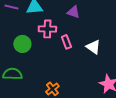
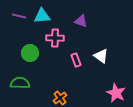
pink rectangle: (66, 42) -> (76, 60), moved

